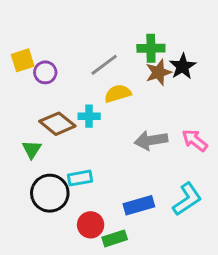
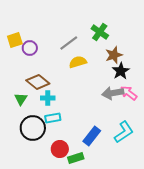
green cross: (151, 48) -> (100, 32), turned 36
black star: (183, 66) -> (121, 71), moved
brown star: (158, 72) -> (114, 55), moved
cyan cross: (89, 116) -> (48, 98), moved
gray arrow: (151, 140) -> (113, 93), moved
blue rectangle: (139, 205) -> (92, 136), turned -36

